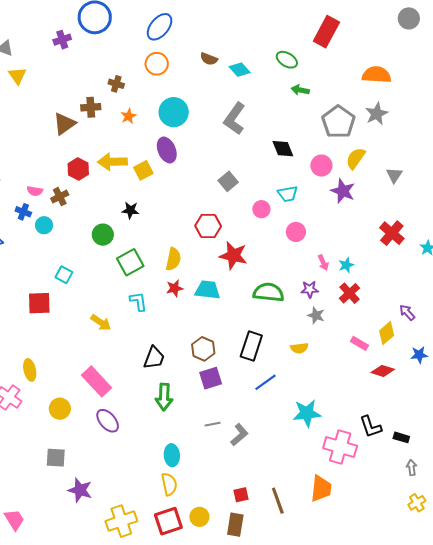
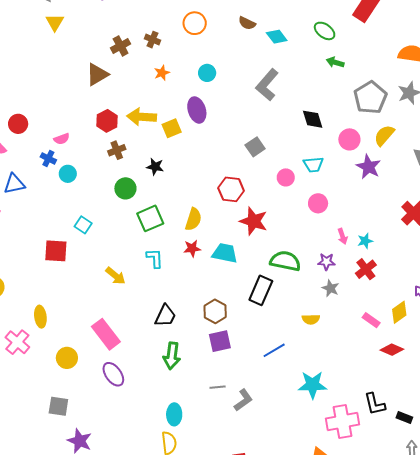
brown cross: (91, 107) -> (121, 46), moved, turned -30
cyan circle: (174, 112) -> (207, 73), size x0.6
pink semicircle: (35, 191) -> (62, 139), turned -35
brown cross: (60, 197) -> (117, 150), moved
black rectangle: (251, 346) -> (261, 290), moved
pink cross: (340, 447) -> (342, 421), turned -32

